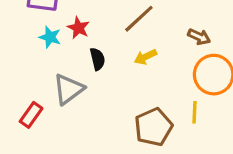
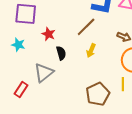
cyan star: (50, 37) -> (18, 45), moved
yellow arrow: (145, 57) -> (91, 51), turned -40

